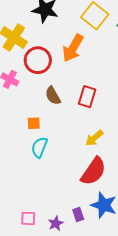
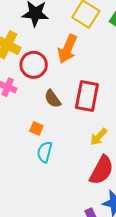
red rectangle: (87, 97) -> (87, 96), size x1.4
orange square: (34, 123) -> (36, 128), turned 32

